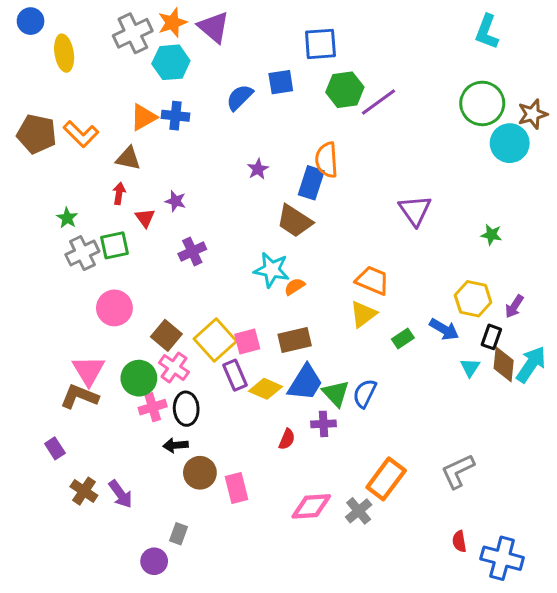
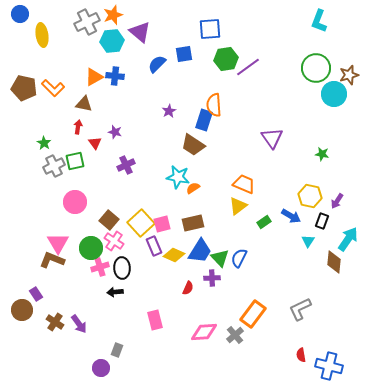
purple triangle: (214, 27) -> (140, 32), moved
brown diamond: (504, 364) -> (334, 262), moved
brown circle: (200, 473) -> (22, 310), moved

